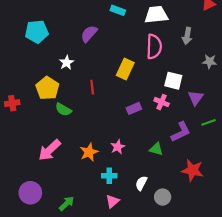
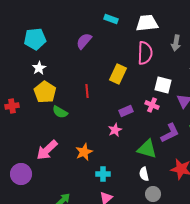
white star: (67, 63) -> (39, 68), moved
pink star: (118, 147) -> (115, 130), moved
green triangle: (156, 149) -> (147, 149), size x1.5
white semicircle: (141, 183) -> (144, 174), moved, turned -40
purple circle: (30, 193) -> (21, 174), moved

